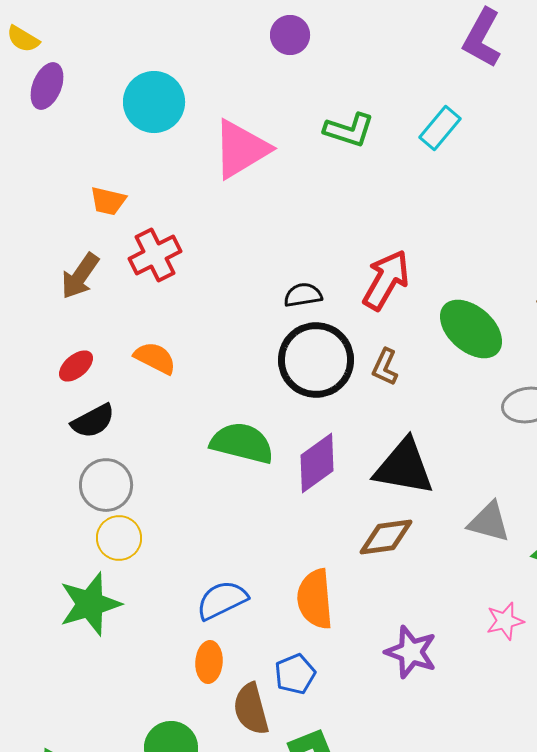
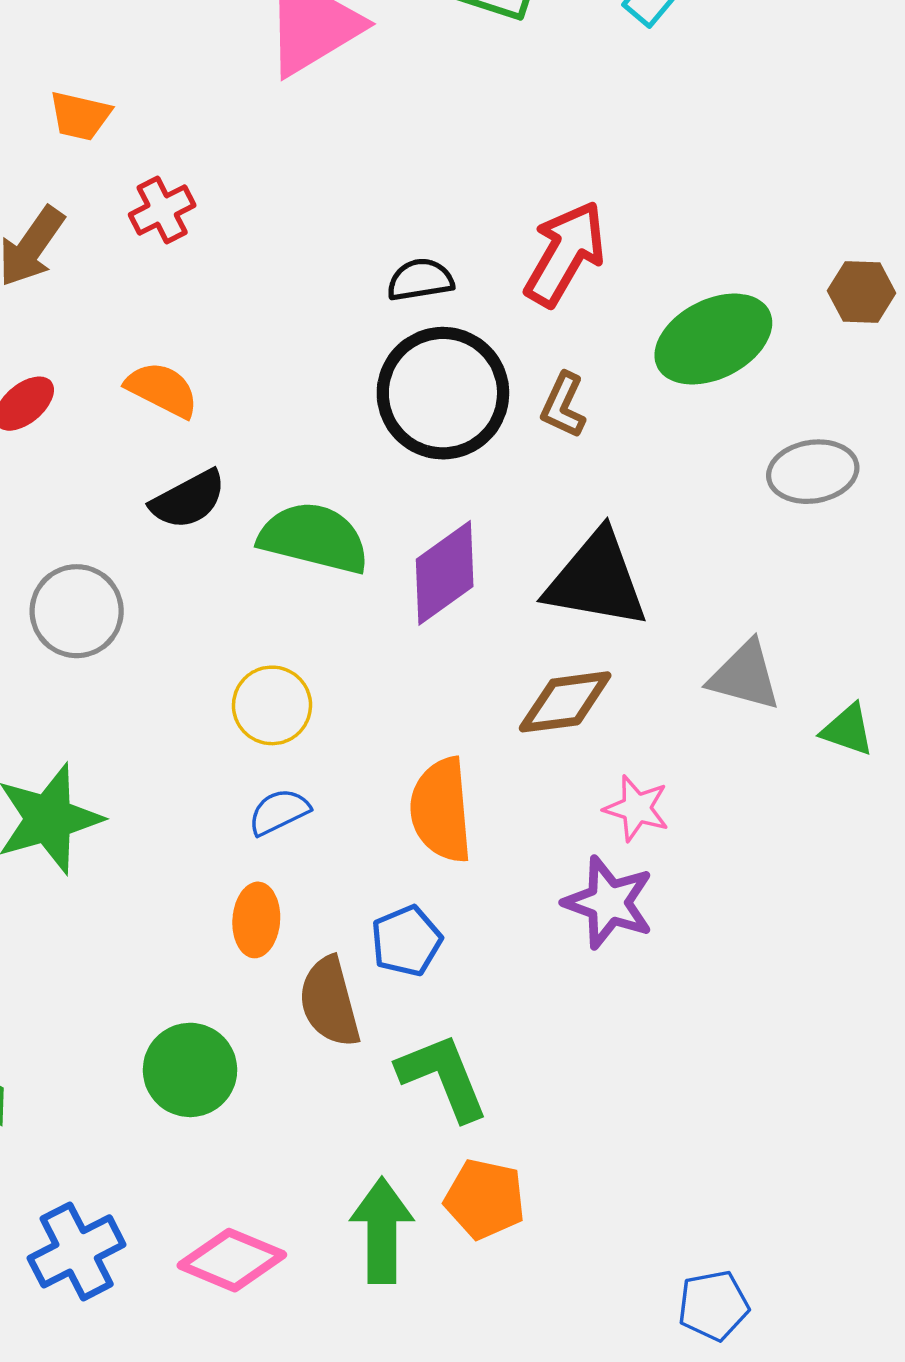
red cross: (155, 255) -> (162, 210), size x0.7
green ellipse: (471, 329) -> (713, 339), turned -68
black semicircle: (93, 421) -> (188, 500), moved
yellow circle: (119, 538) -> (272, 705), moved
blue semicircle: (222, 600) -> (279, 812), size x0.7
pink star: (505, 621) -> (637, 808), moved, turned 30

